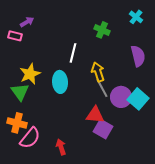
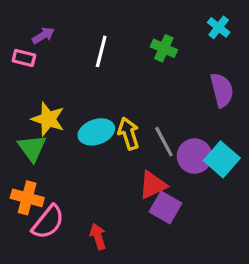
white line: (73, 53) -> (101, 51), moved
yellow arrow: (98, 72) -> (129, 134), moved
yellow star: (30, 74) -> (48, 119), turned -30
cyan ellipse: (60, 82) -> (96, 132), turned 75
red triangle: (95, 115) -> (153, 185), turned -30

